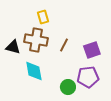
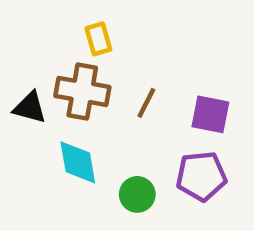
purple square: (92, 50) -> (210, 114), turned 30
green circle: (68, 87) -> (137, 194), moved

